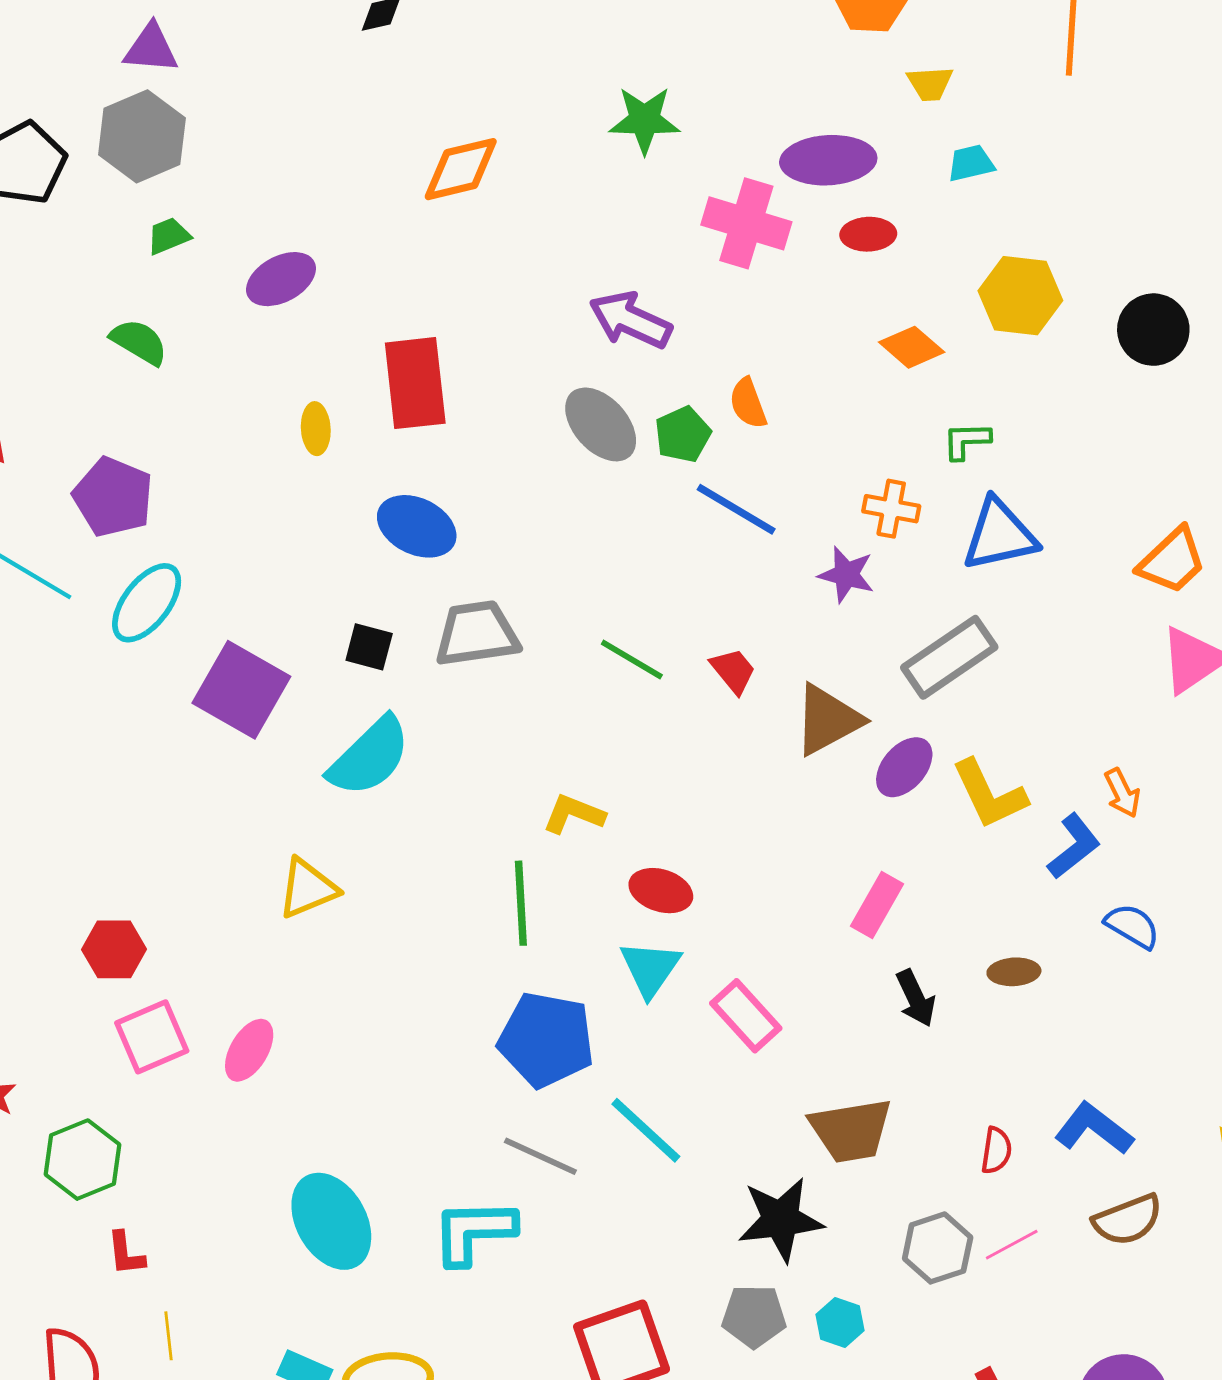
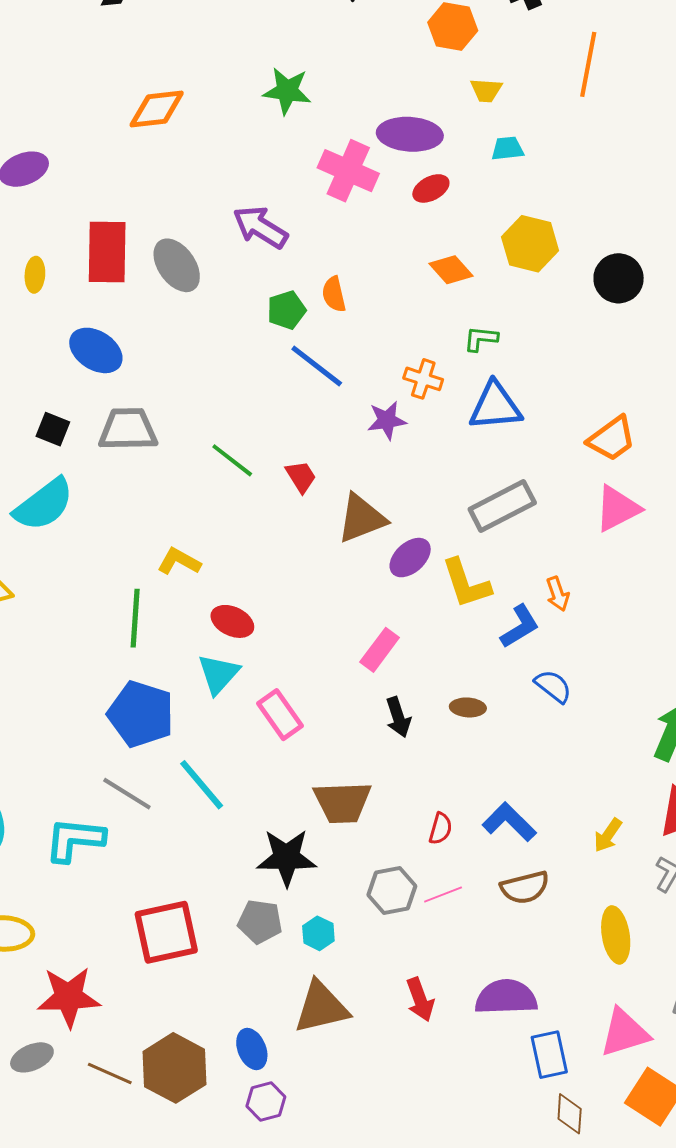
red ellipse: (868, 234) -> (431, 188), turned -33
gray ellipse: (601, 424) -> (177, 265), moved
purple star: (846, 575) -> (387, 420), turned -30
gray rectangle: (949, 657) -> (502, 506), moved

